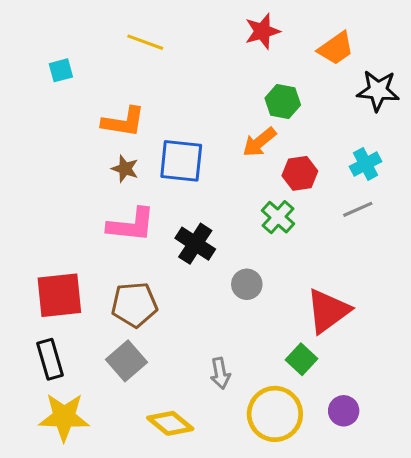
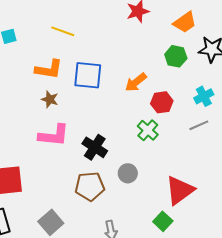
yellow line: (145, 42) -> (63, 31), moved
green hexagon: (283, 102) -> (176, 56), moved
blue square: (181, 161) -> (88, 75), moved
brown pentagon: (134, 305) -> (90, 186), moved

